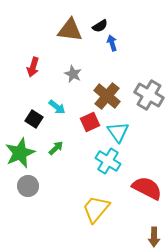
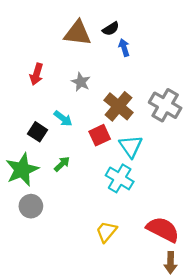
red semicircle: (147, 188) -> (163, 229), moved
yellow trapezoid: (96, 209) -> (106, 232), size x0.7

